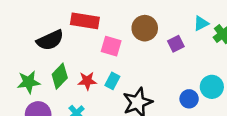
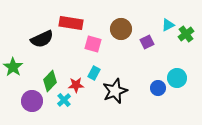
green diamond: (60, 76) -> (50, 81), moved
red star: (87, 81) -> (76, 85), moved
green star: (29, 82) -> (13, 67), moved, turned -30

